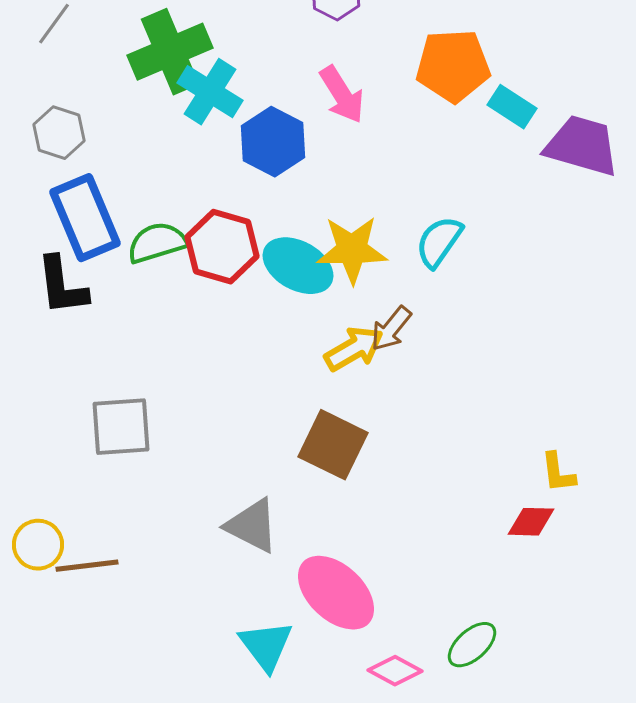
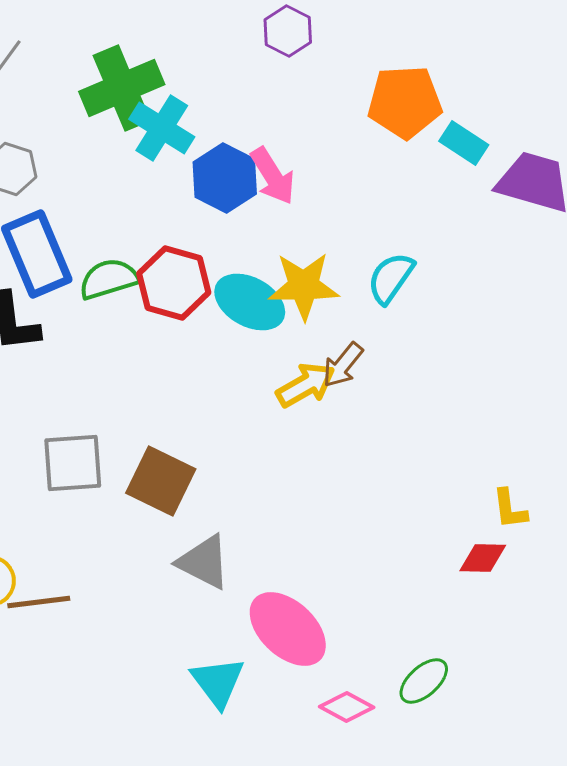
pink arrow: (342, 95) -> (273, 176), moved
brown square: (333, 445) -> (161, 481), moved

